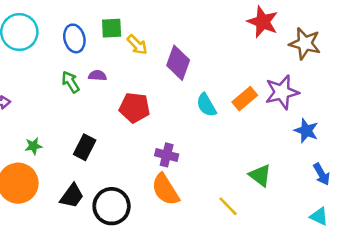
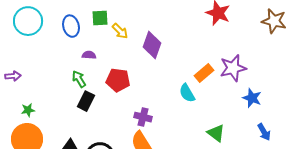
brown star: (305, 44) -> (274, 21), moved
green arrow: (71, 82) -> (79, 79), moved
cyan semicircle: (206, 105) -> (187, 93), moved
green star: (33, 146) -> (28, 110), moved
black rectangle: (85, 147) -> (86, 101), moved

